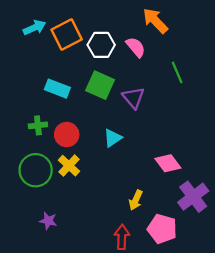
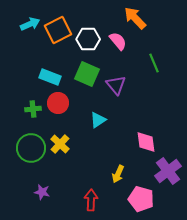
red circle: (67, 135) -> (58, 103), moved
pink diamond: (168, 163) -> (146, 142), turned 30
red arrow: (122, 237) -> (91, 200), moved

